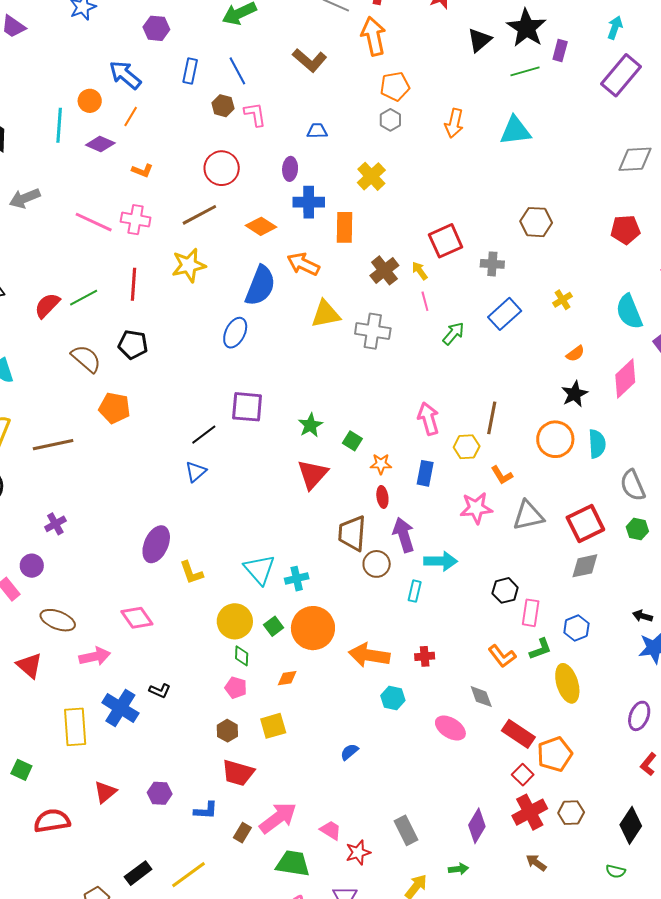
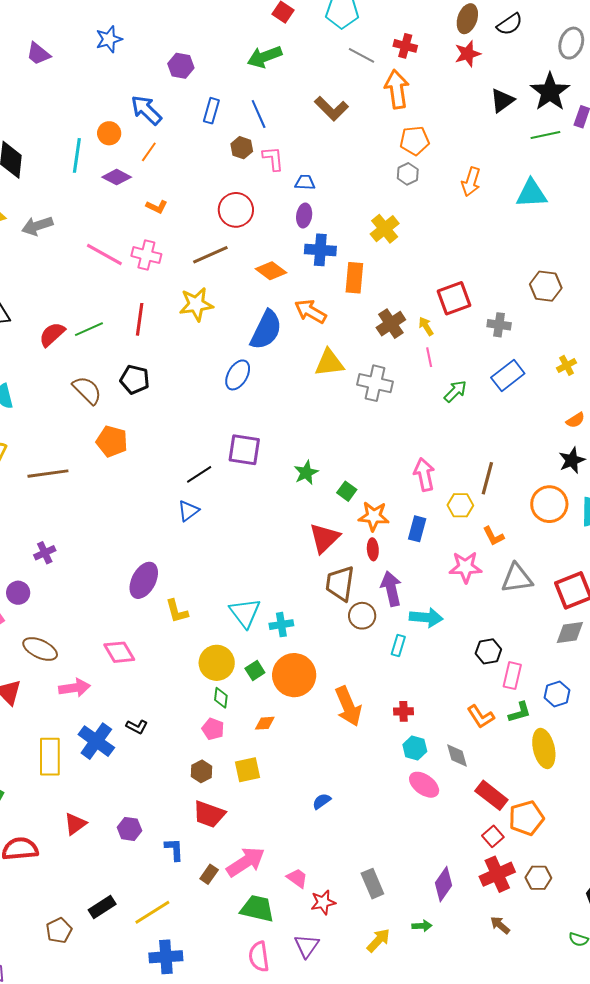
blue trapezoid: (317, 131) -> (305, 182), moved
orange star: (381, 464) -> (374, 516), size x1.4
red triangle: (313, 474) -> (324, 538), moved
orange arrow: (369, 655) -> (348, 706), turned -126
cyan hexagon: (393, 698) -> (415, 748), moved
blue L-shape: (206, 810) -> (174, 849), turned -100

